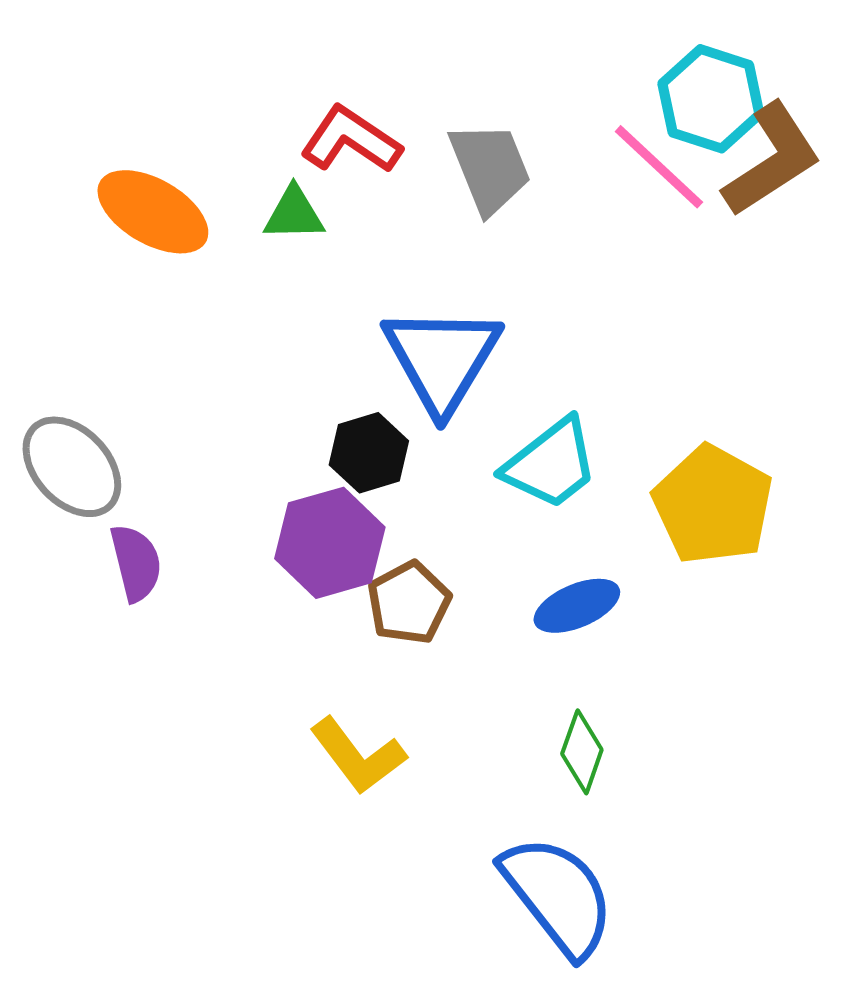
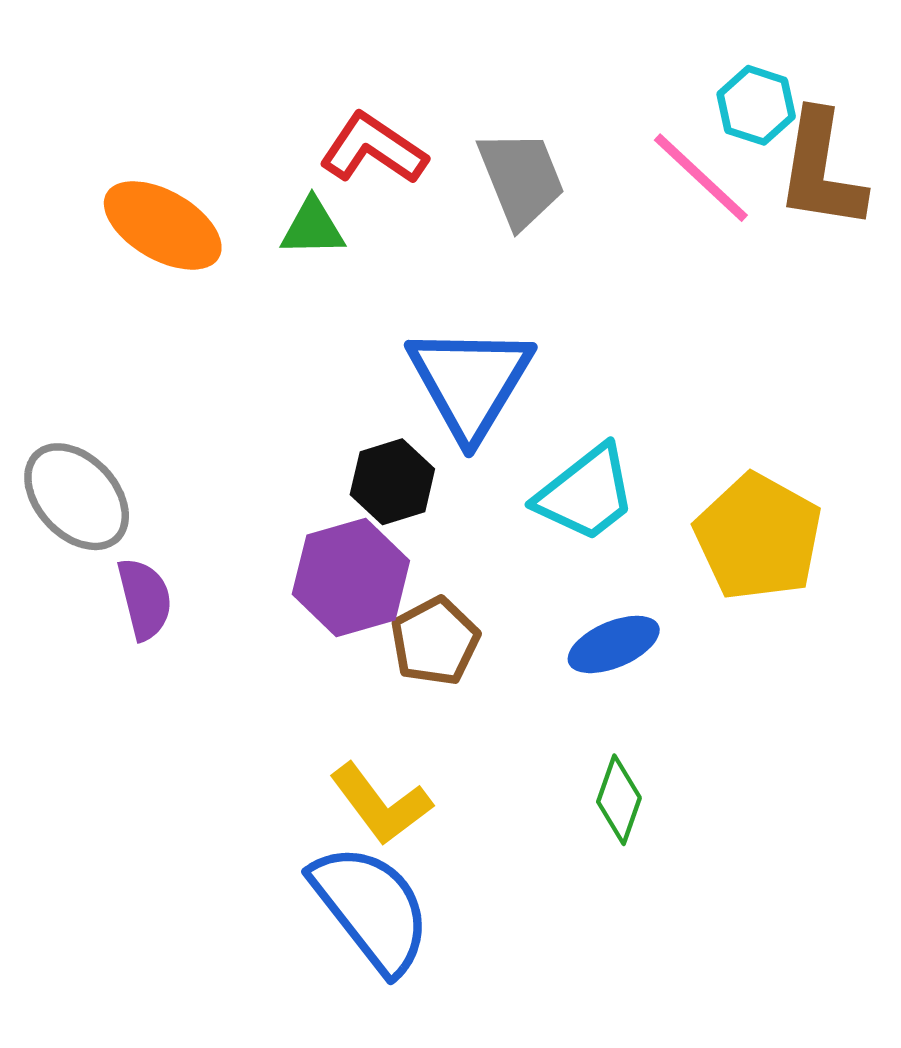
cyan hexagon: (711, 99) -> (756, 105), size x0.7
brown L-shape: (772, 160) -> (821, 170), turned 132
blue semicircle: (558, 896) -> (371, 908), moved

